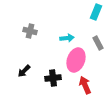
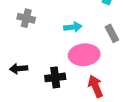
pink ellipse: (76, 60) -> (84, 55), turned 65
black arrow: (24, 71) -> (19, 69), turned 40

